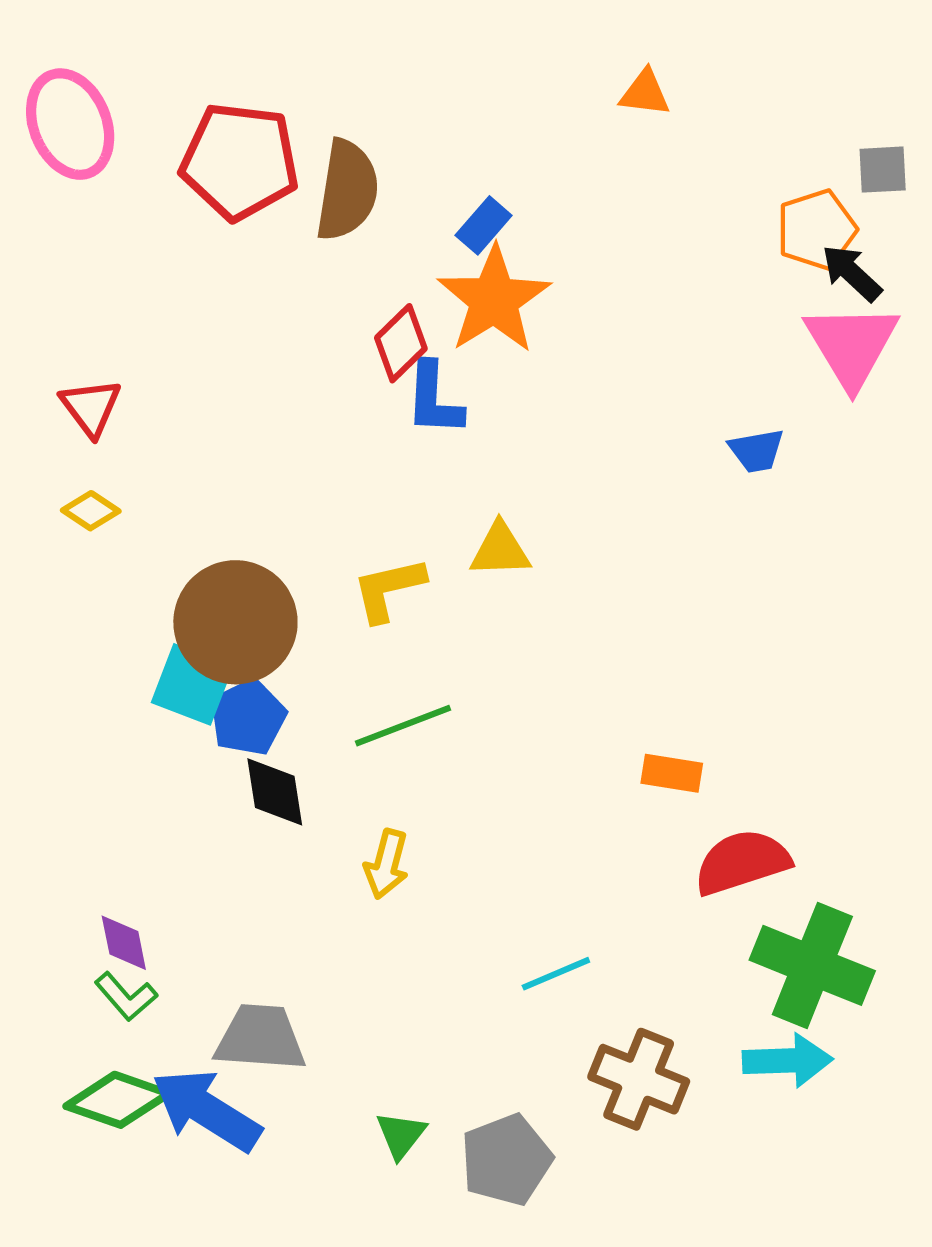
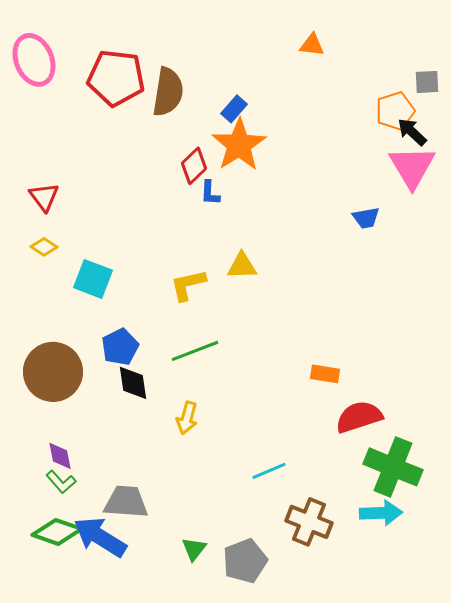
blue L-shape: (434, 399) -> (210, 193), size x0.7
brown circle: (235, 622) -> (53, 372), moved
cyan square: (192, 684) -> (93, 279), moved

